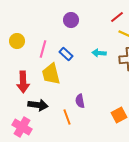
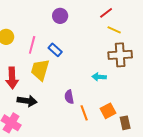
cyan arrow: (99, 53) -> (99, 77), moved
yellow trapezoid: (51, 74) -> (40, 70), turned 30
orange line: (67, 117) -> (84, 113), moved

